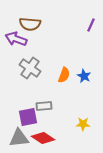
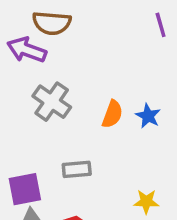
purple line: (91, 25) -> (161, 25), turned -40
purple square: (28, 117) -> (25, 189), moved

